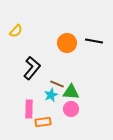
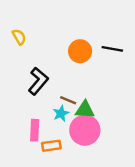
yellow semicircle: (16, 31) -> (19, 37), turned -72
pink circle: (71, 109) -> (85, 130), size x1.6

